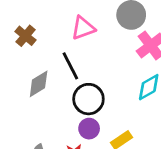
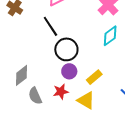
gray diamond: (39, 84) -> (21, 75), moved

